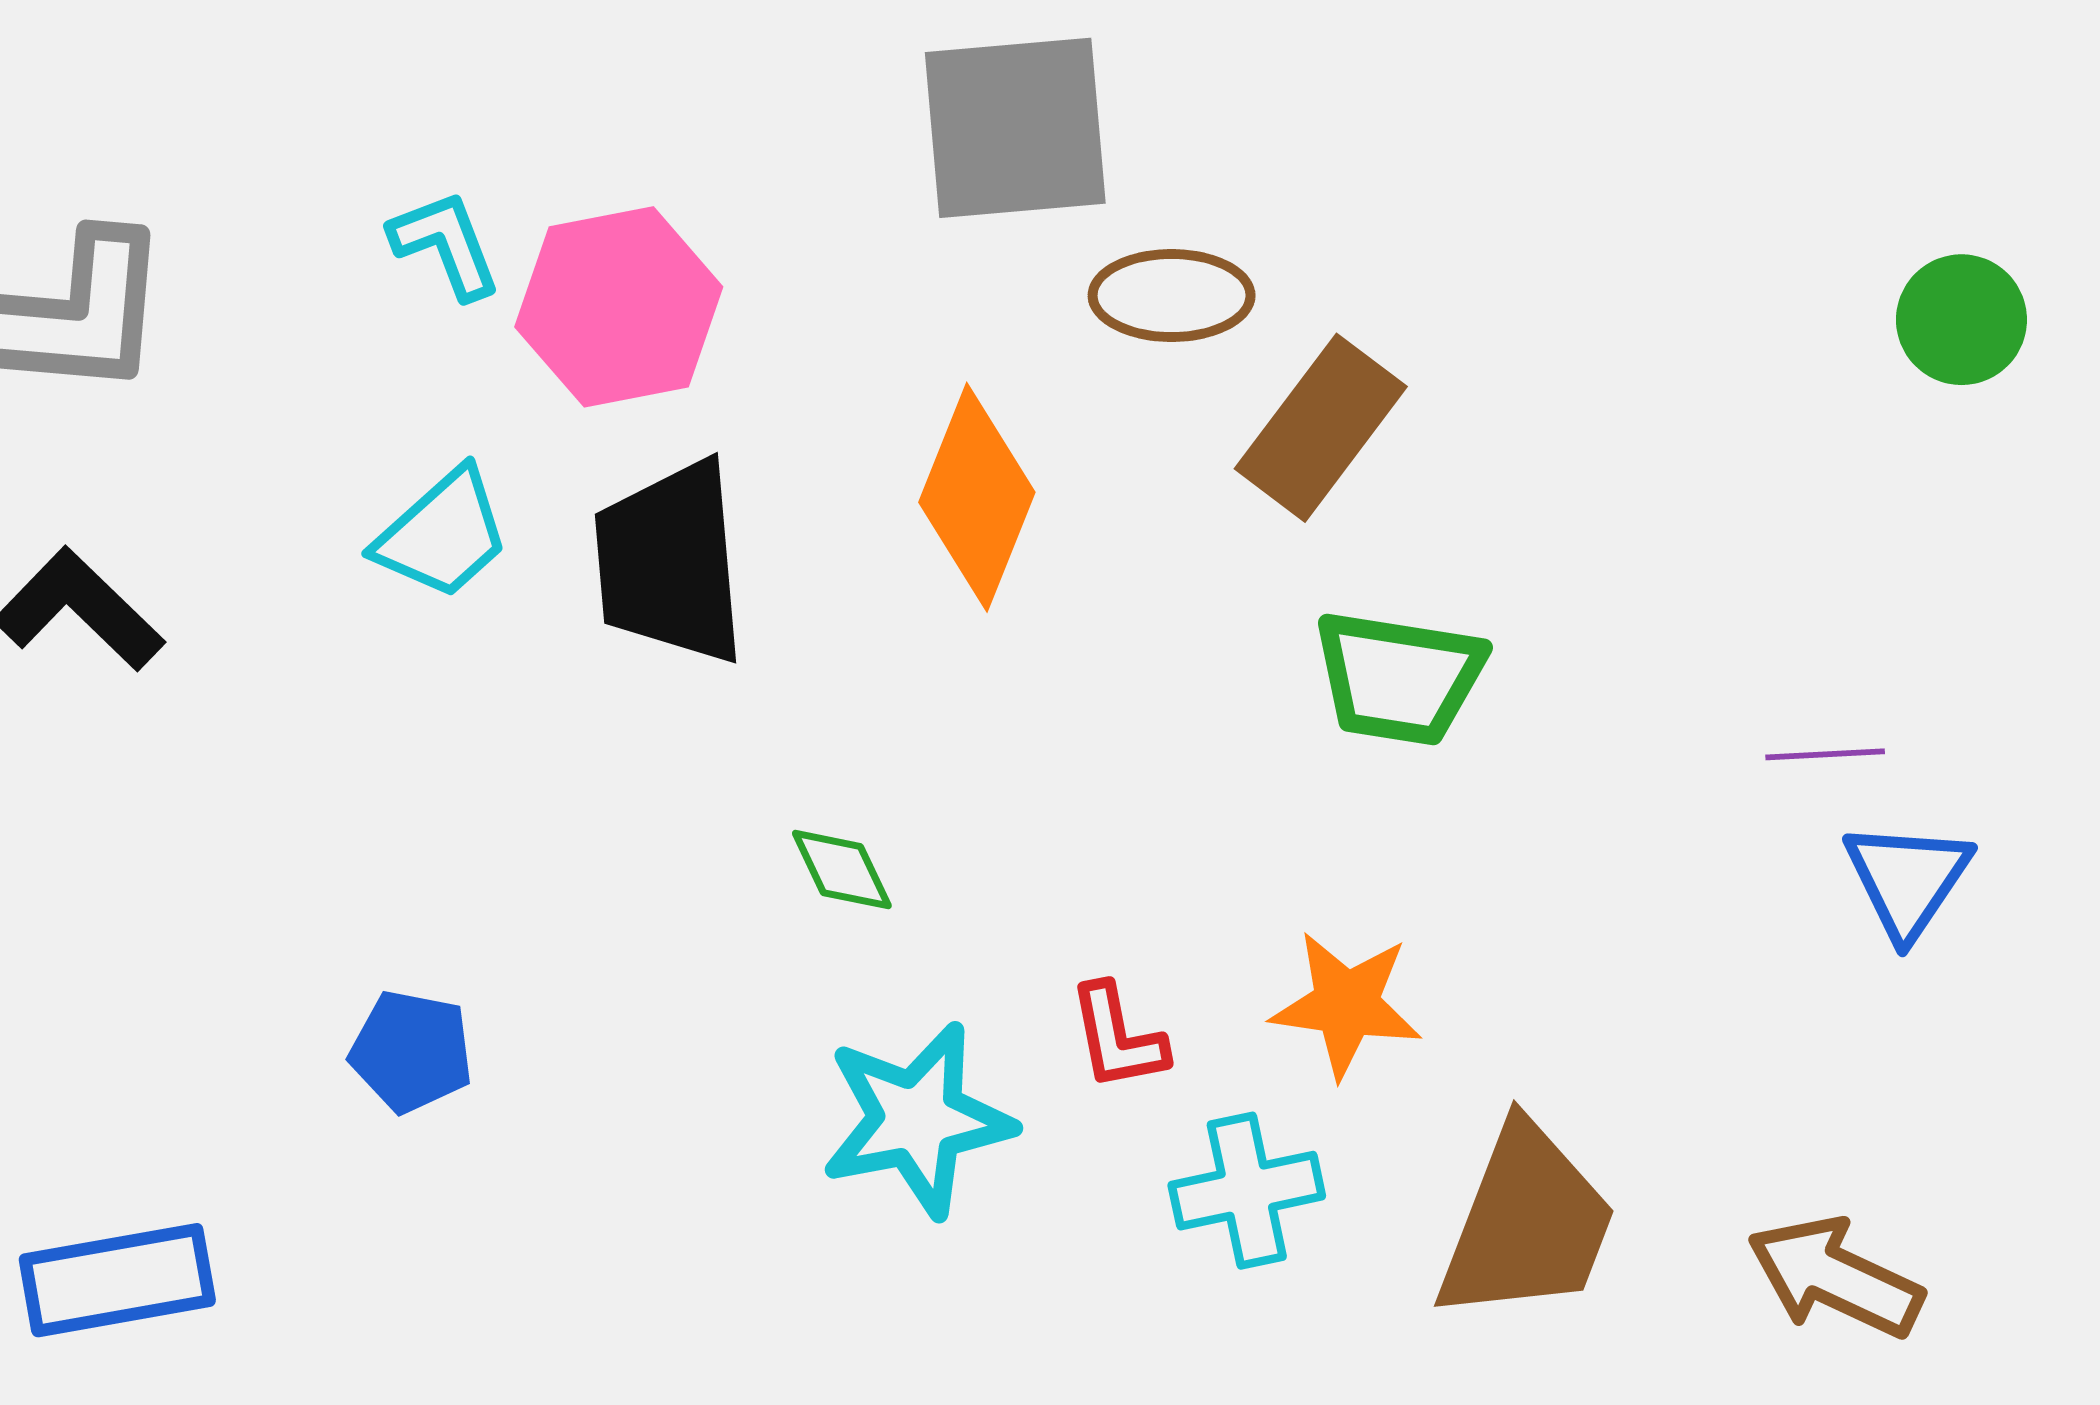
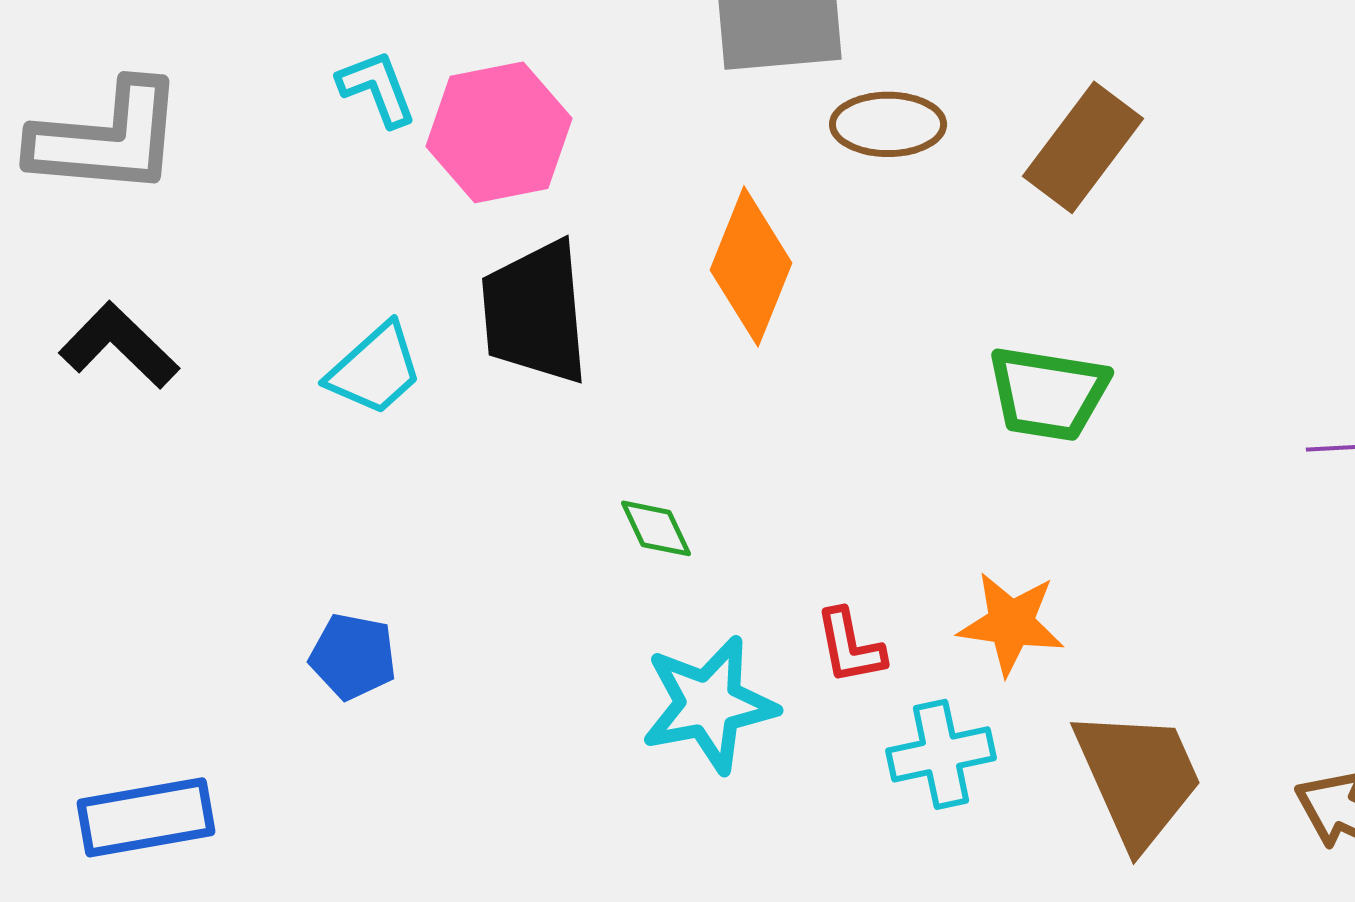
brown rectangle: (1321, 428) -> (1083, 147), moved
cyan trapezoid: (443, 534) -> (375, 369), moved
brown trapezoid: (1527, 1223) -> (1138, 777), turned -45

